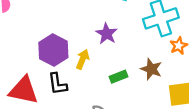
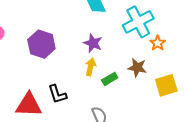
purple hexagon: (53, 50) -> (41, 44), moved
yellow arrow: (83, 59) -> (91, 67), moved

